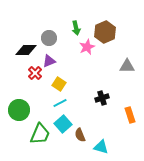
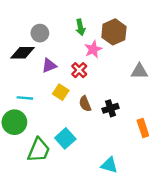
gray circle: (49, 38) -> (40, 33), moved
red cross: (35, 73) -> (79, 70), moved
cyan line: (60, 103) -> (25, 98), moved, turned 32
brown semicircle: (80, 135) -> (85, 104), moved

